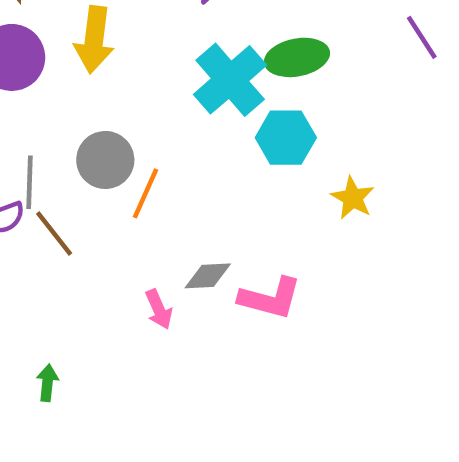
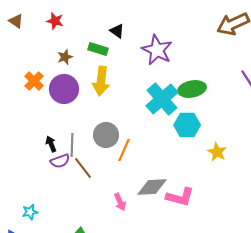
gray diamond: (208, 276) -> (152, 187), size x1.4
pink arrow: (159, 309) -> (120, 202), moved

